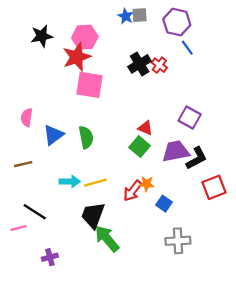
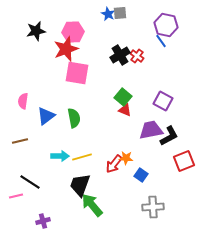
purple hexagon: (177, 22) -> (166, 25), moved
green square: (140, 147) -> (123, 97), moved

